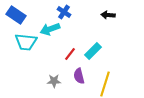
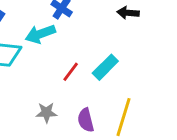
purple semicircle: (79, 76) -> (86, 120), moved

